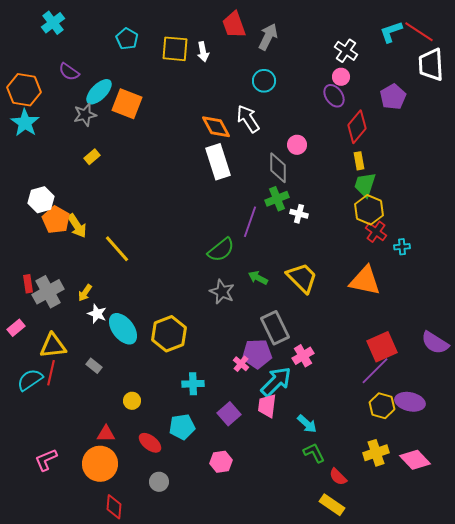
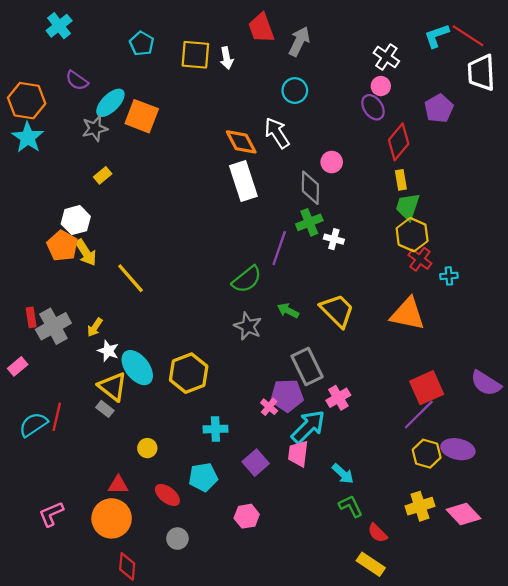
white hexagon: (41, 200) -> (76, 220), moved
yellow triangle: (53, 346) -> (113, 387), moved, turned 44

